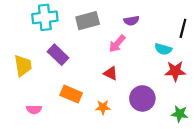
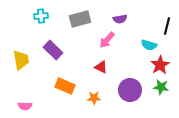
cyan cross: (45, 17) -> (41, 16), size x0.6
red star: (175, 71) -> (160, 65), turned -30
pink semicircle: (34, 109) -> (25, 106), moved
green star: (180, 114) -> (161, 87), moved

